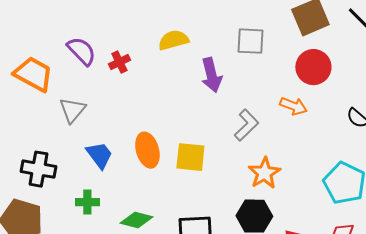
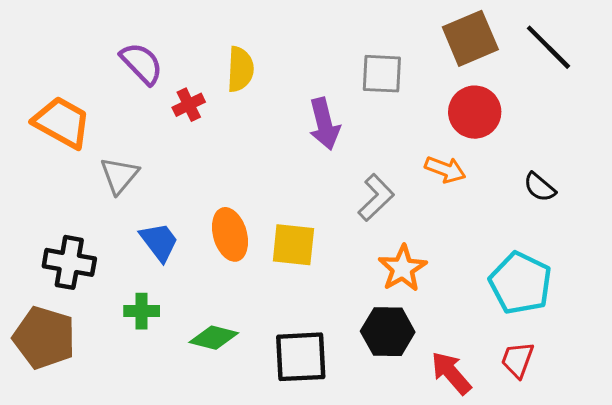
yellow semicircle: (173, 40) -> (240, 69), moved, turned 108
purple semicircle: (81, 51) -> (142, 63), moved

